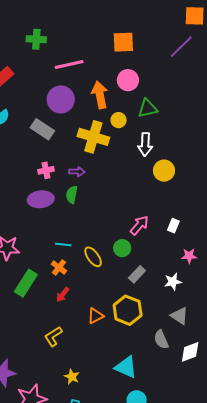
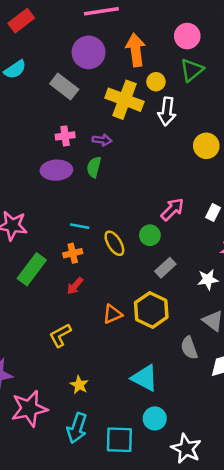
pink circle: (128, 80) -> (187, 36), moved
green triangle: (148, 108) -> (192, 70), turned -30
white arrow: (145, 144) -> (167, 111), moved
orange cross: (59, 267) -> (73, 253), turned 35

